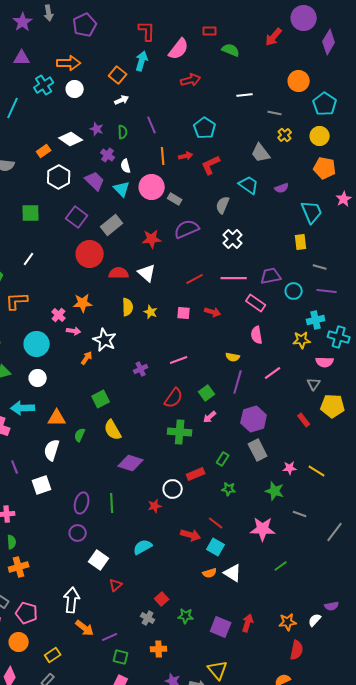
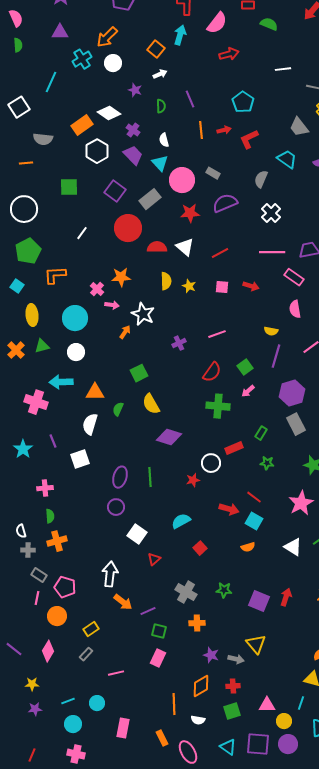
orange arrow: (69, 63) -> (107, 37), turned 135
purple star: (97, 129) -> (135, 90), moved
orange rectangle: (44, 151) -> (82, 125), size x1.5
purple cross: (108, 155) -> (133, 130), moved
pink circle: (152, 187) -> (182, 180), moved
white line: (29, 259) -> (82, 233), moved
red line: (195, 279) -> (220, 253), moved
pink star: (263, 529) -> (301, 503), turned -30
white triangle: (233, 573) -> (293, 547), moved
red square: (162, 599) -> (200, 548), moved
gray cross: (148, 618) -> (186, 592), size x1.5

